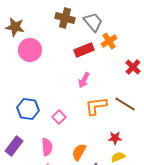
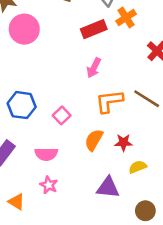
red star: (115, 138) -> (123, 142), moved
pink semicircle: (47, 147) -> (46, 154), turned 96
orange semicircle: (79, 152) -> (94, 140), moved

